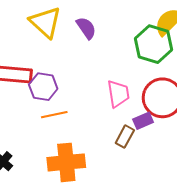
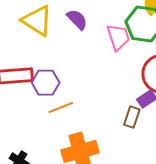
pink trapezoid: (118, 94) -> (118, 37), moved

